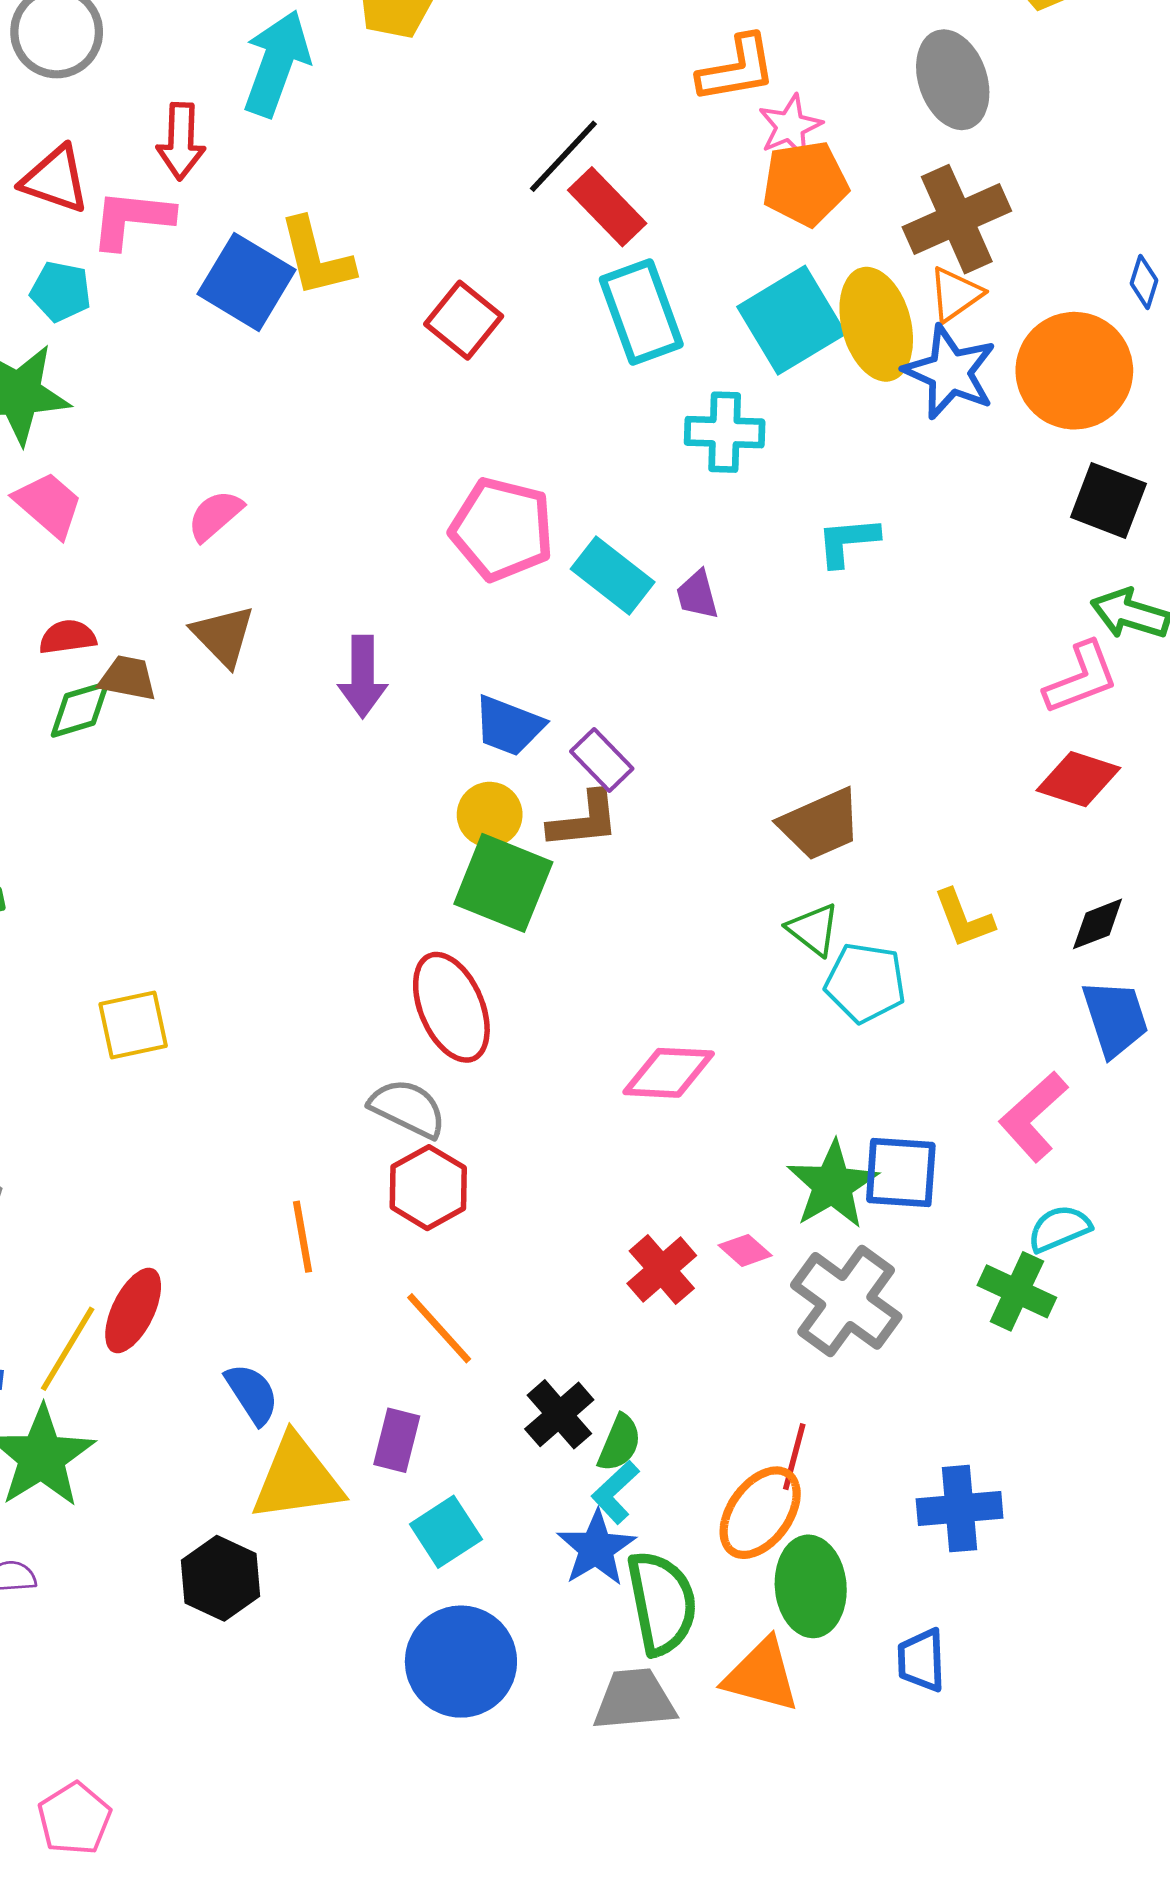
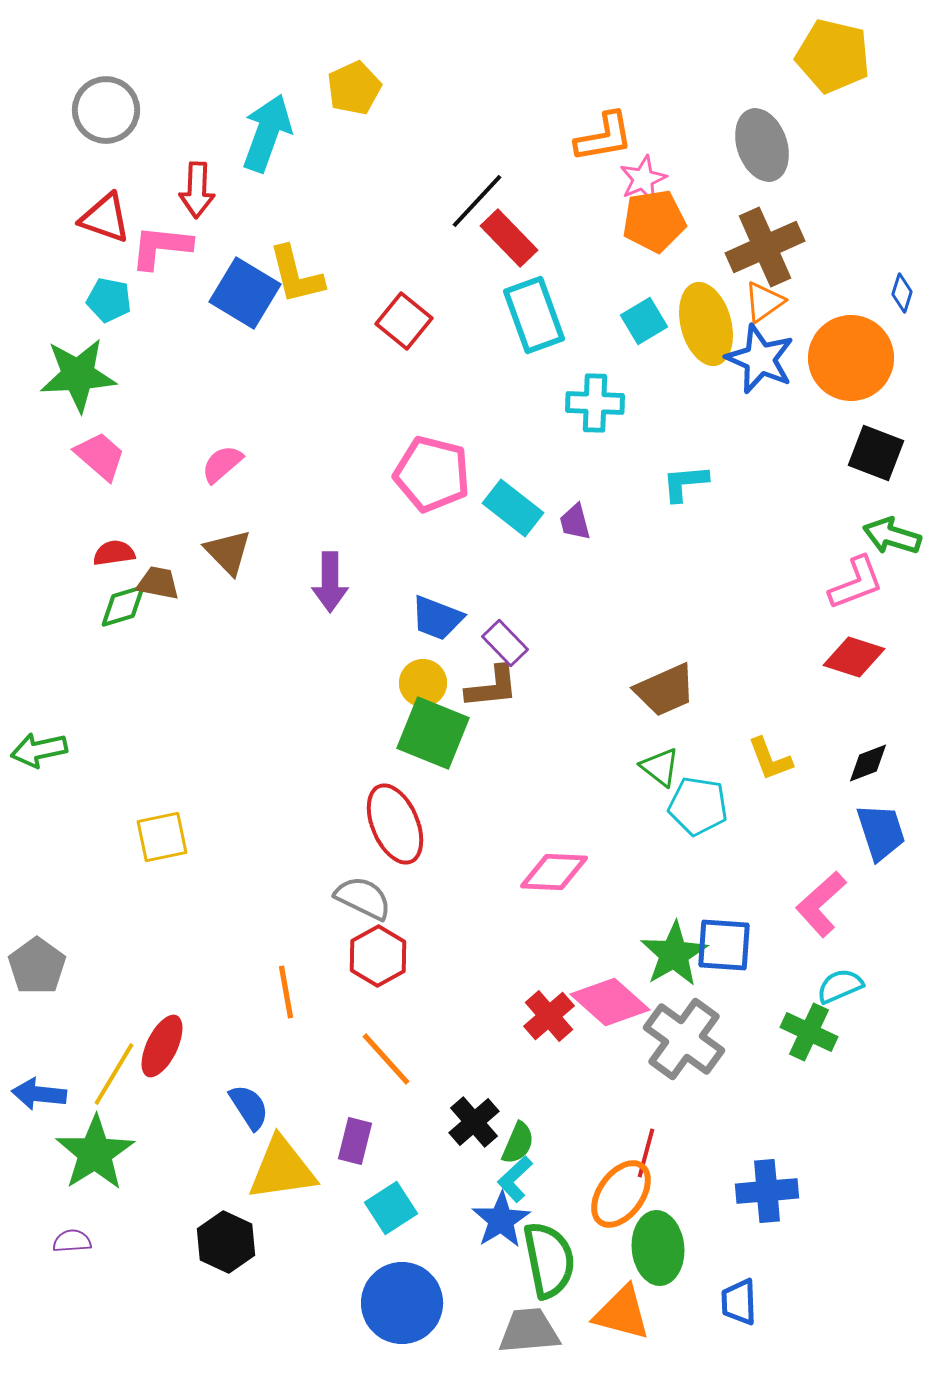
cyan square: (792, 320) -> (644, 321), size x0.6
pink diamond: (745, 1250) -> (610, 1002), size x2.0

